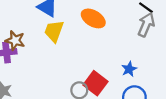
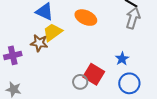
yellow trapezoid: (54, 31) -> (53, 32), turned 40
brown star: (15, 40) -> (39, 43), moved

